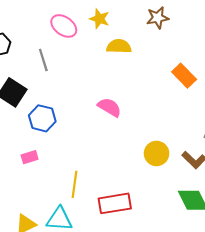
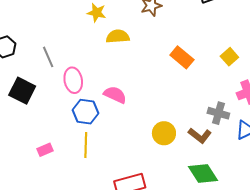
pink ellipse: (64, 26) -> (73, 80), moved, turned 50
blue hexagon: (42, 118) -> (85, 112), moved
yellow line: (74, 184) -> (86, 145), moved

